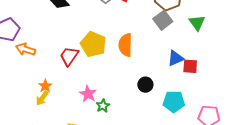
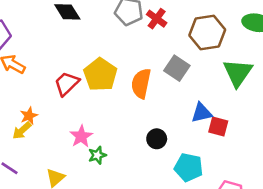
gray square: (163, 20) -> (177, 68), moved, turned -30
green triangle: (197, 23) -> (238, 73), size x1.4

